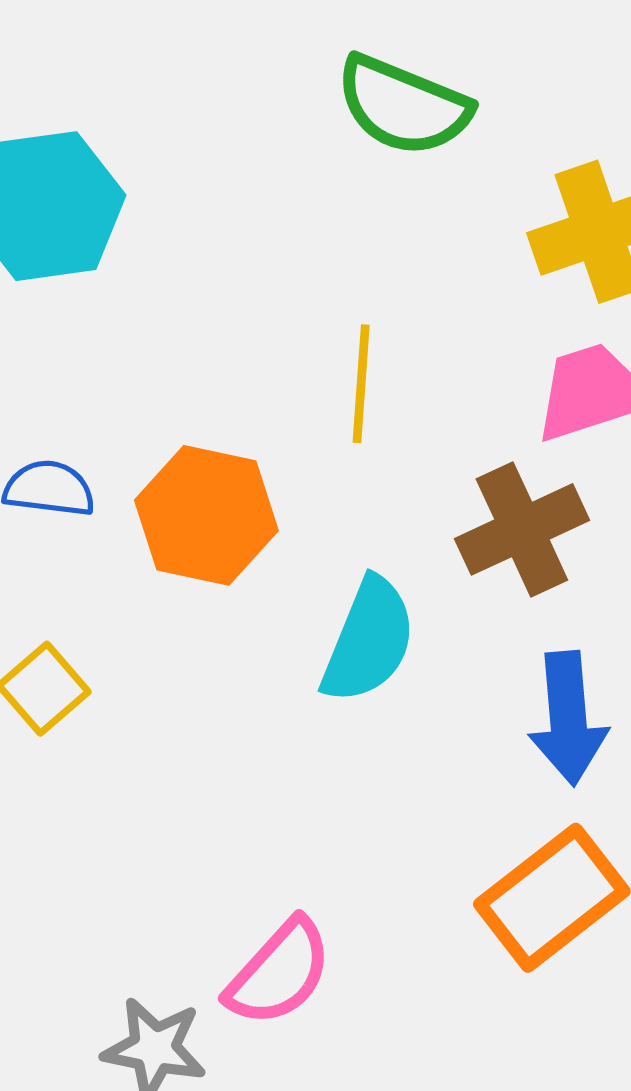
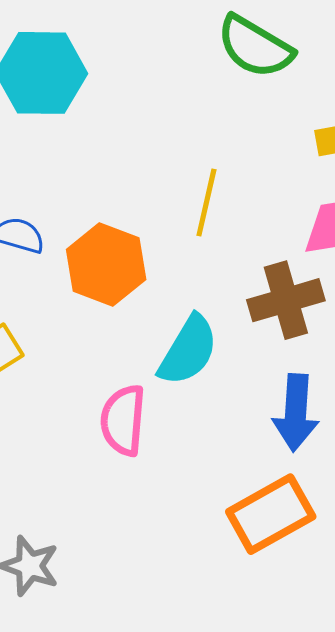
pink semicircle: (279, 973) -> (123, 420), moved, turned 134

